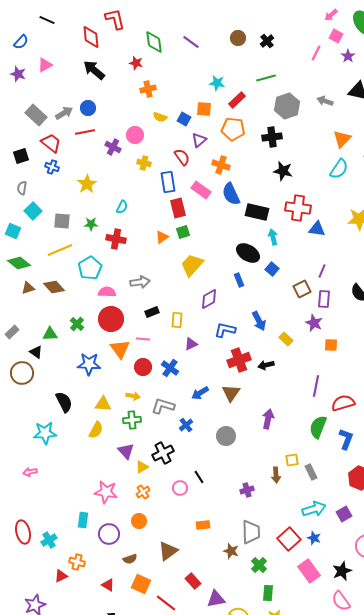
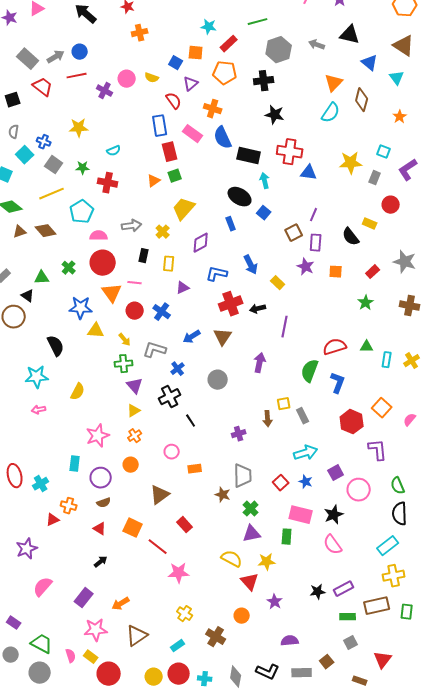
yellow semicircle: (160, 117) -> (152, 78), moved
yellow cross: (144, 163) -> (163, 232), moved, turned 32
blue cross: (52, 167) -> (44, 142), moved
yellow star: (87, 184) -> (79, 128), turned 30
cyan semicircle: (122, 207) -> (114, 151), turned 40
gray square: (62, 221) -> (54, 165), turned 30
black rectangle: (152, 312) -> (144, 256), turned -56
orange square: (331, 345) -> (336, 272), moved
purple line: (316, 386) -> (285, 327), moved
yellow arrow: (133, 396) -> (125, 340), turned 40
yellow triangle: (103, 404) -> (96, 331), moved
yellow semicircle: (96, 430) -> (78, 392), moved
purple triangle: (126, 451) -> (135, 386), moved
black cross: (163, 453) -> (170, 397), moved
pink arrow: (30, 472) -> (39, 410), moved
pink circle: (180, 488) -> (172, 452), moved
pink star: (106, 492) -> (98, 436), turned -30
purple square: (344, 514) -> (336, 473), moved
red square: (289, 539) -> (281, 483), size x0.7
brown semicircle: (130, 559) -> (104, 503), moved
pink rectangle: (309, 571) -> (301, 515), turned -40
green rectangle: (268, 593) -> (287, 537), moved
purple triangle: (216, 599) -> (252, 534), moved

